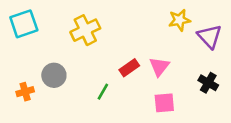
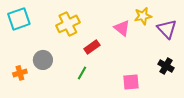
pink triangle: (159, 66) -> (122, 28), moved, turned -30
red rectangle: (129, 68) -> (92, 47), moved

